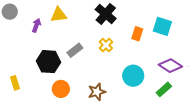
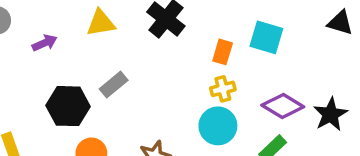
yellow triangle: (59, 15) -> (101, 23), moved
purple arrow: (36, 25) -> (45, 43), turned 48
yellow cross: (106, 45) -> (223, 89), moved, turned 32

